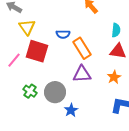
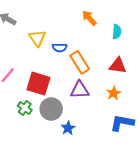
yellow triangle: (27, 27) -> (37, 38), moved
cyan semicircle: (116, 30) -> (117, 32), moved
red square: (37, 51) -> (38, 84), moved

